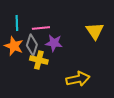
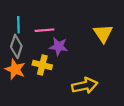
gray diamond: (32, 45) -> (16, 46), moved
orange star: (14, 46) -> (15, 69), moved

